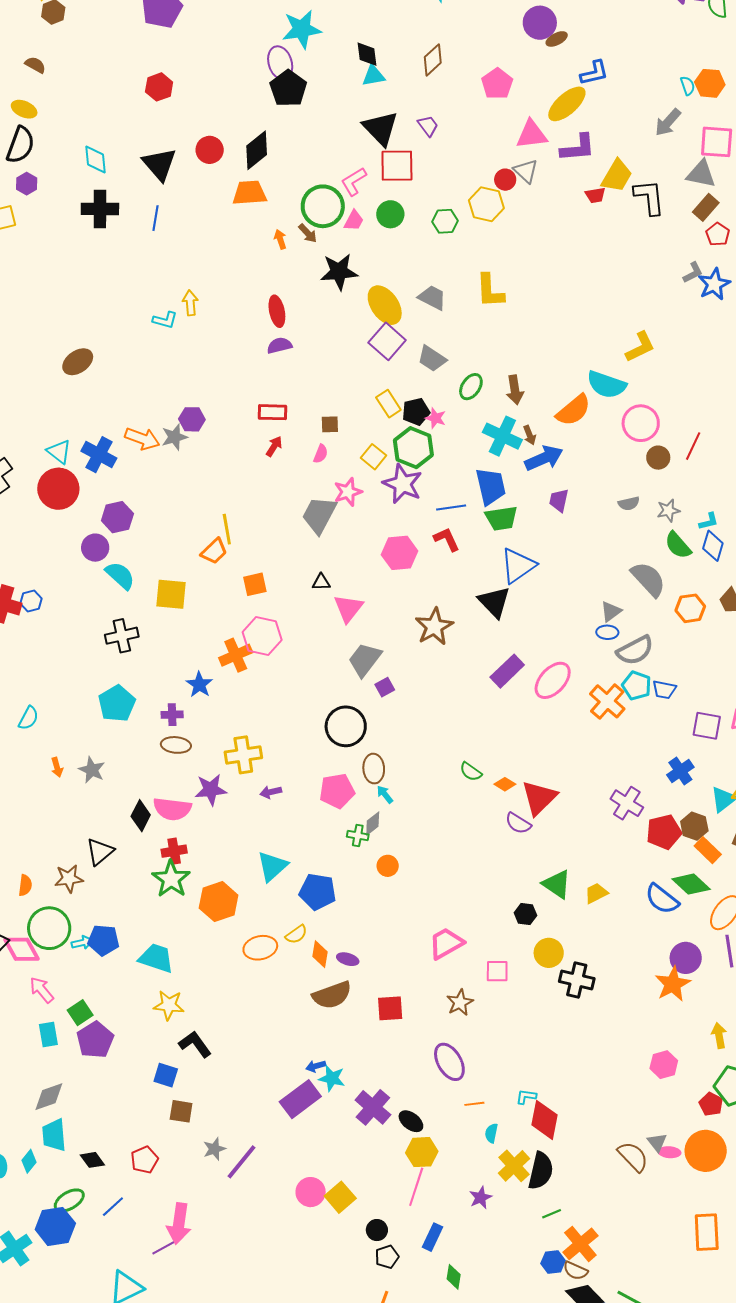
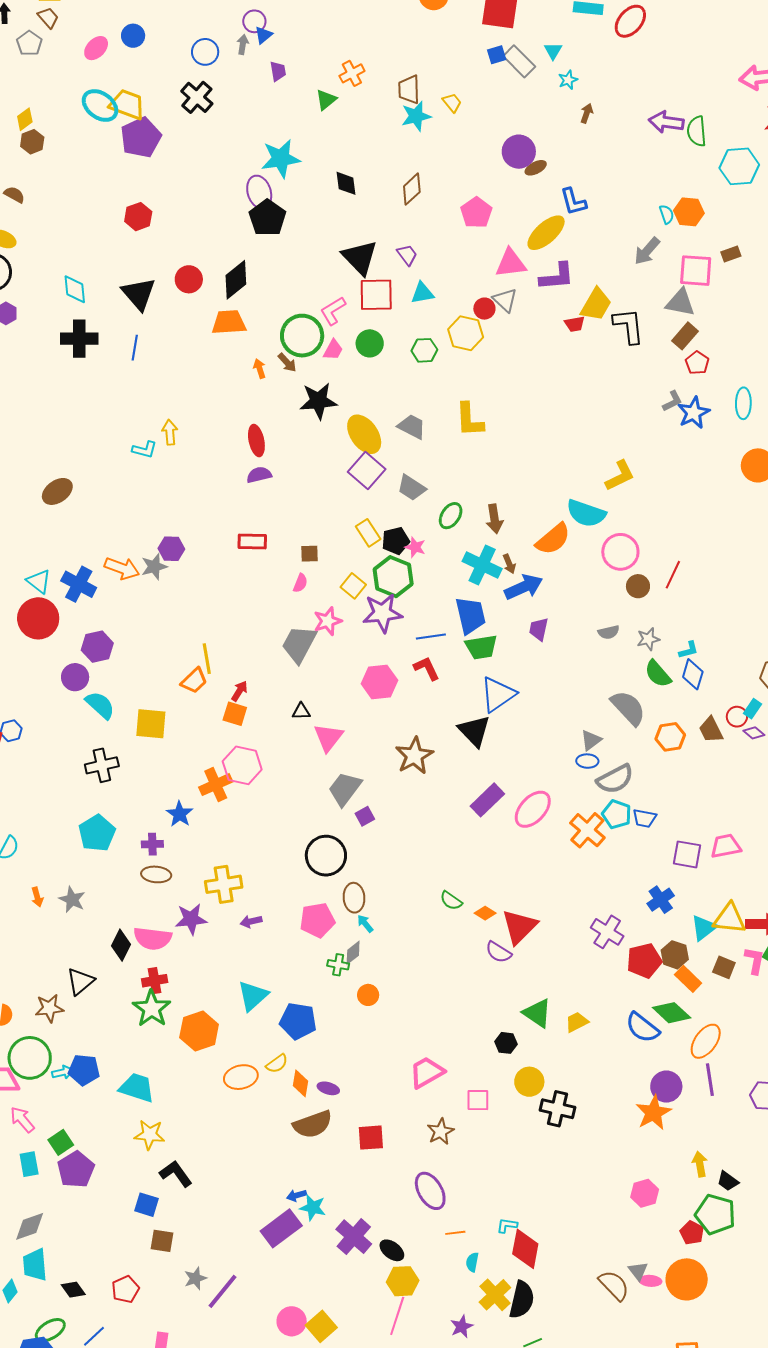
blue L-shape: (594, 73) -> (573, 202), turned 88
cyan triangle: (373, 76) -> (422, 293), moved
red arrow: (274, 446) -> (239, 691), moved
purple star: (403, 484) -> (382, 613), turned -30
orange square: (255, 584) -> (235, 714), turned 30

